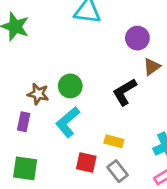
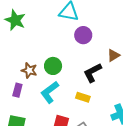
purple circle: (137, 38) -> (83, 35), moved
yellow rectangle: (114, 141) -> (83, 97), moved

